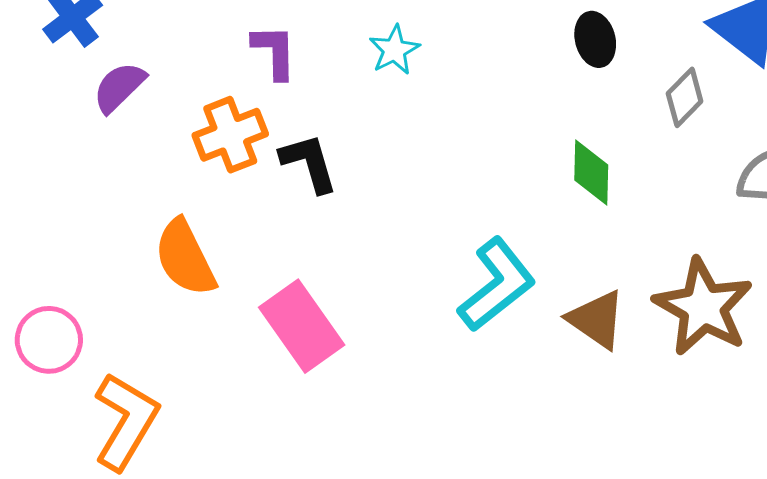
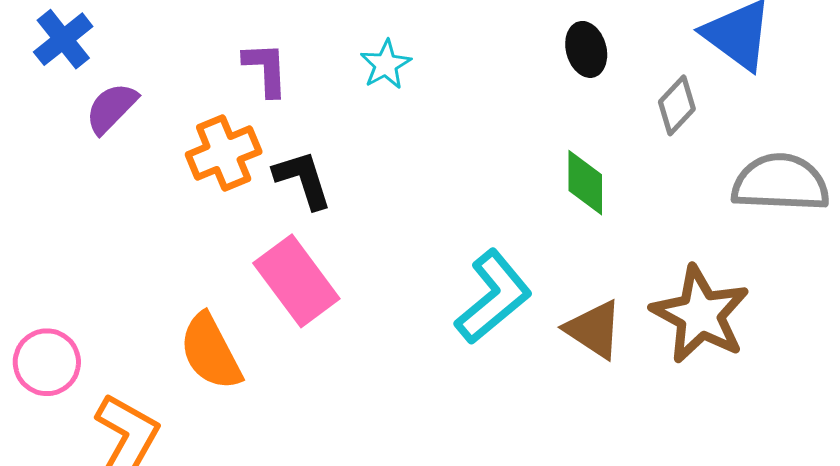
orange semicircle: (185, 258) -> (211, 352), moved
pink rectangle: (302, 326) -> (296, 281), moved

